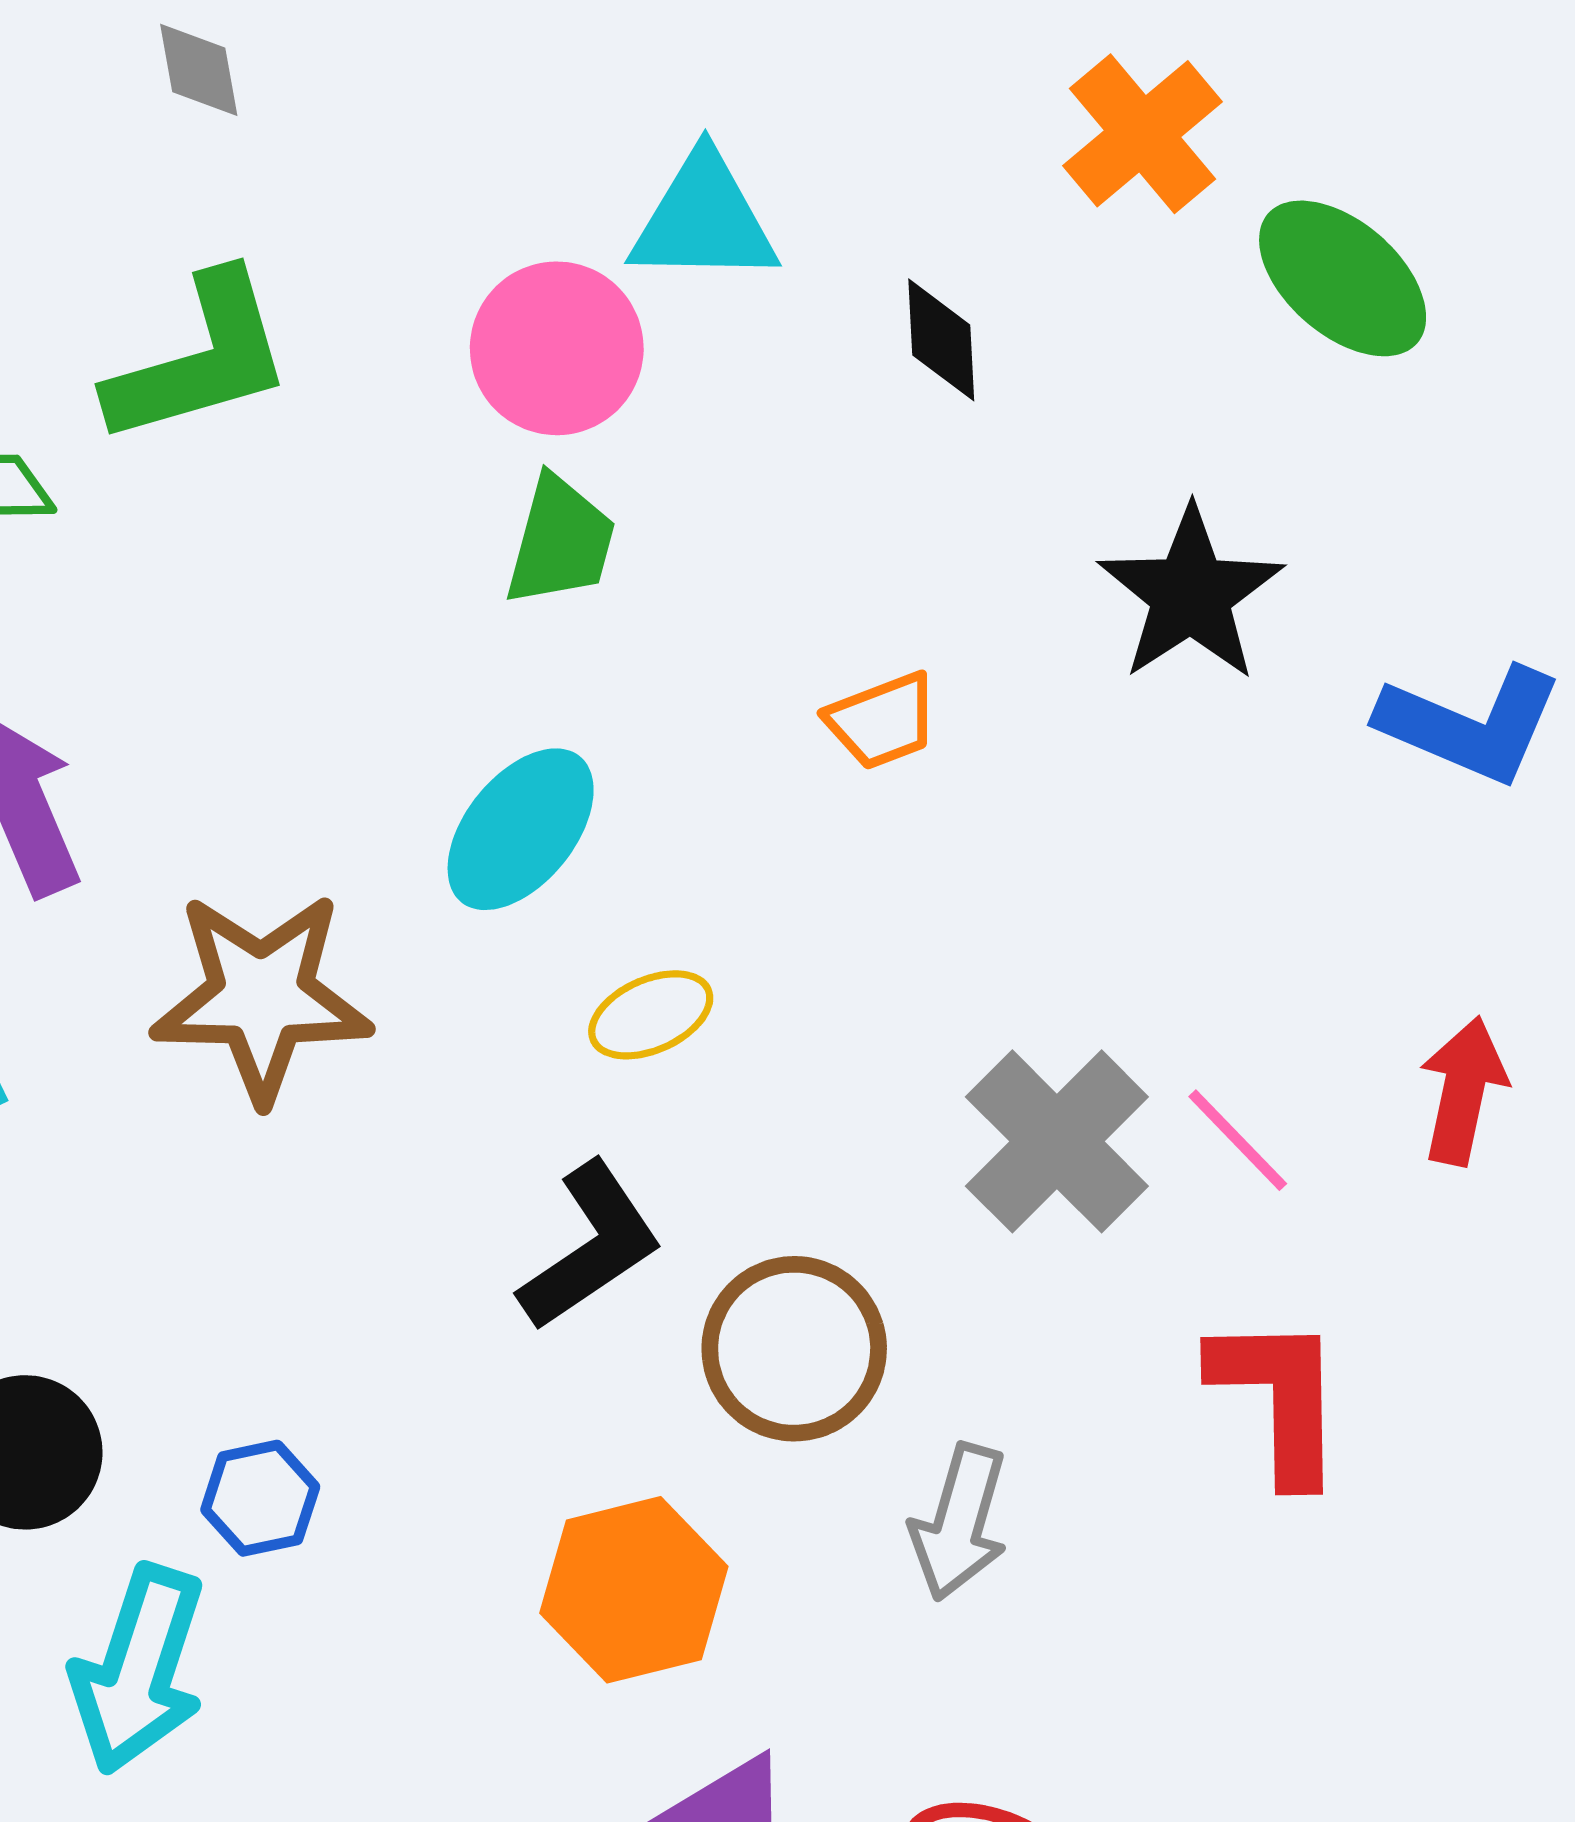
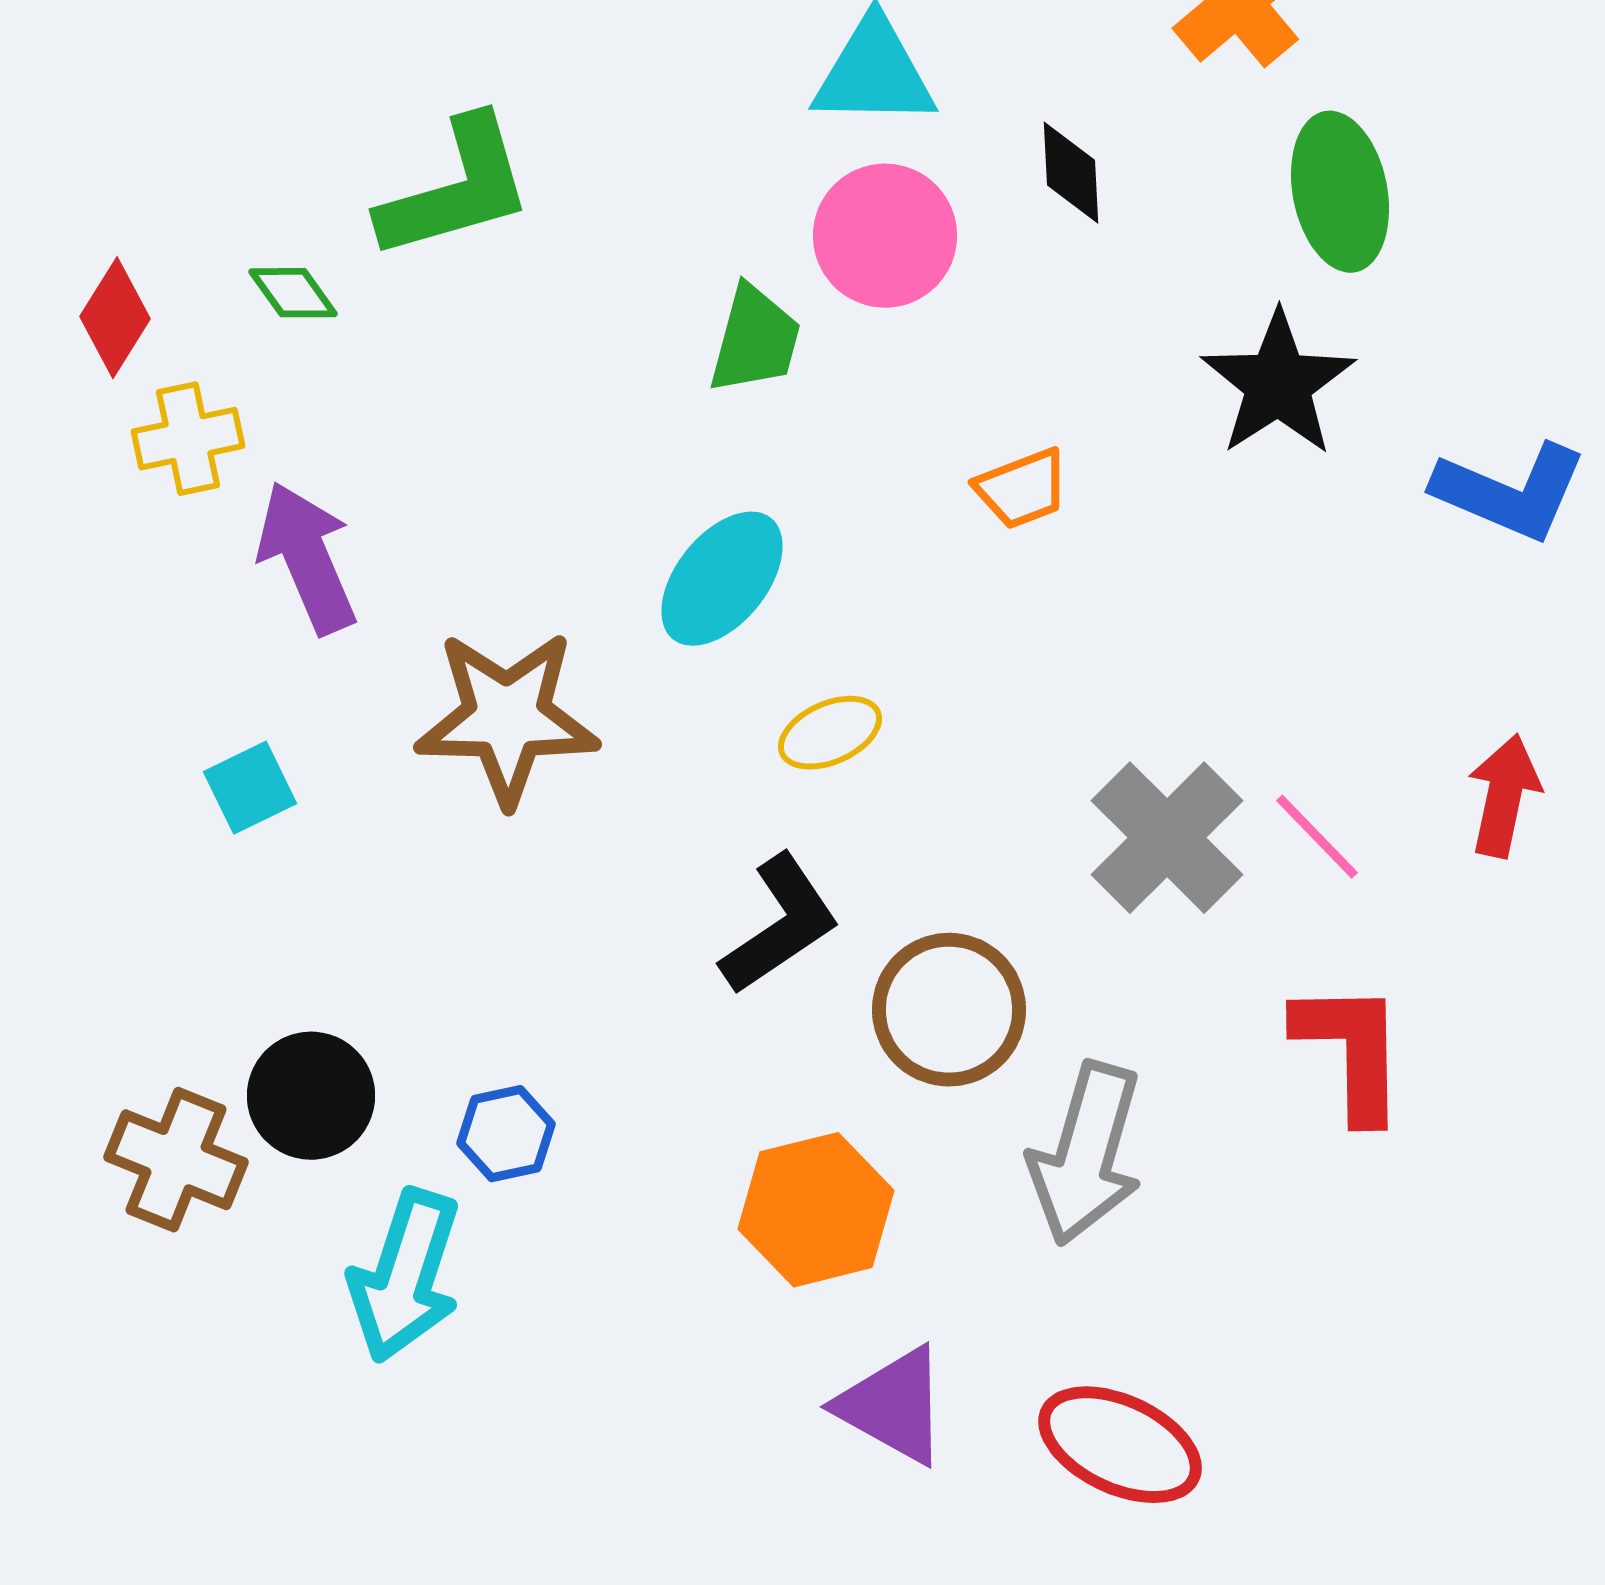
green ellipse: (1343, 278) -> (1340, 192), moved, turned 38
pink circle: (557, 348) -> (885, 236), moved
gray arrow: (959, 1522) -> (1086, 1154), size x1.4

